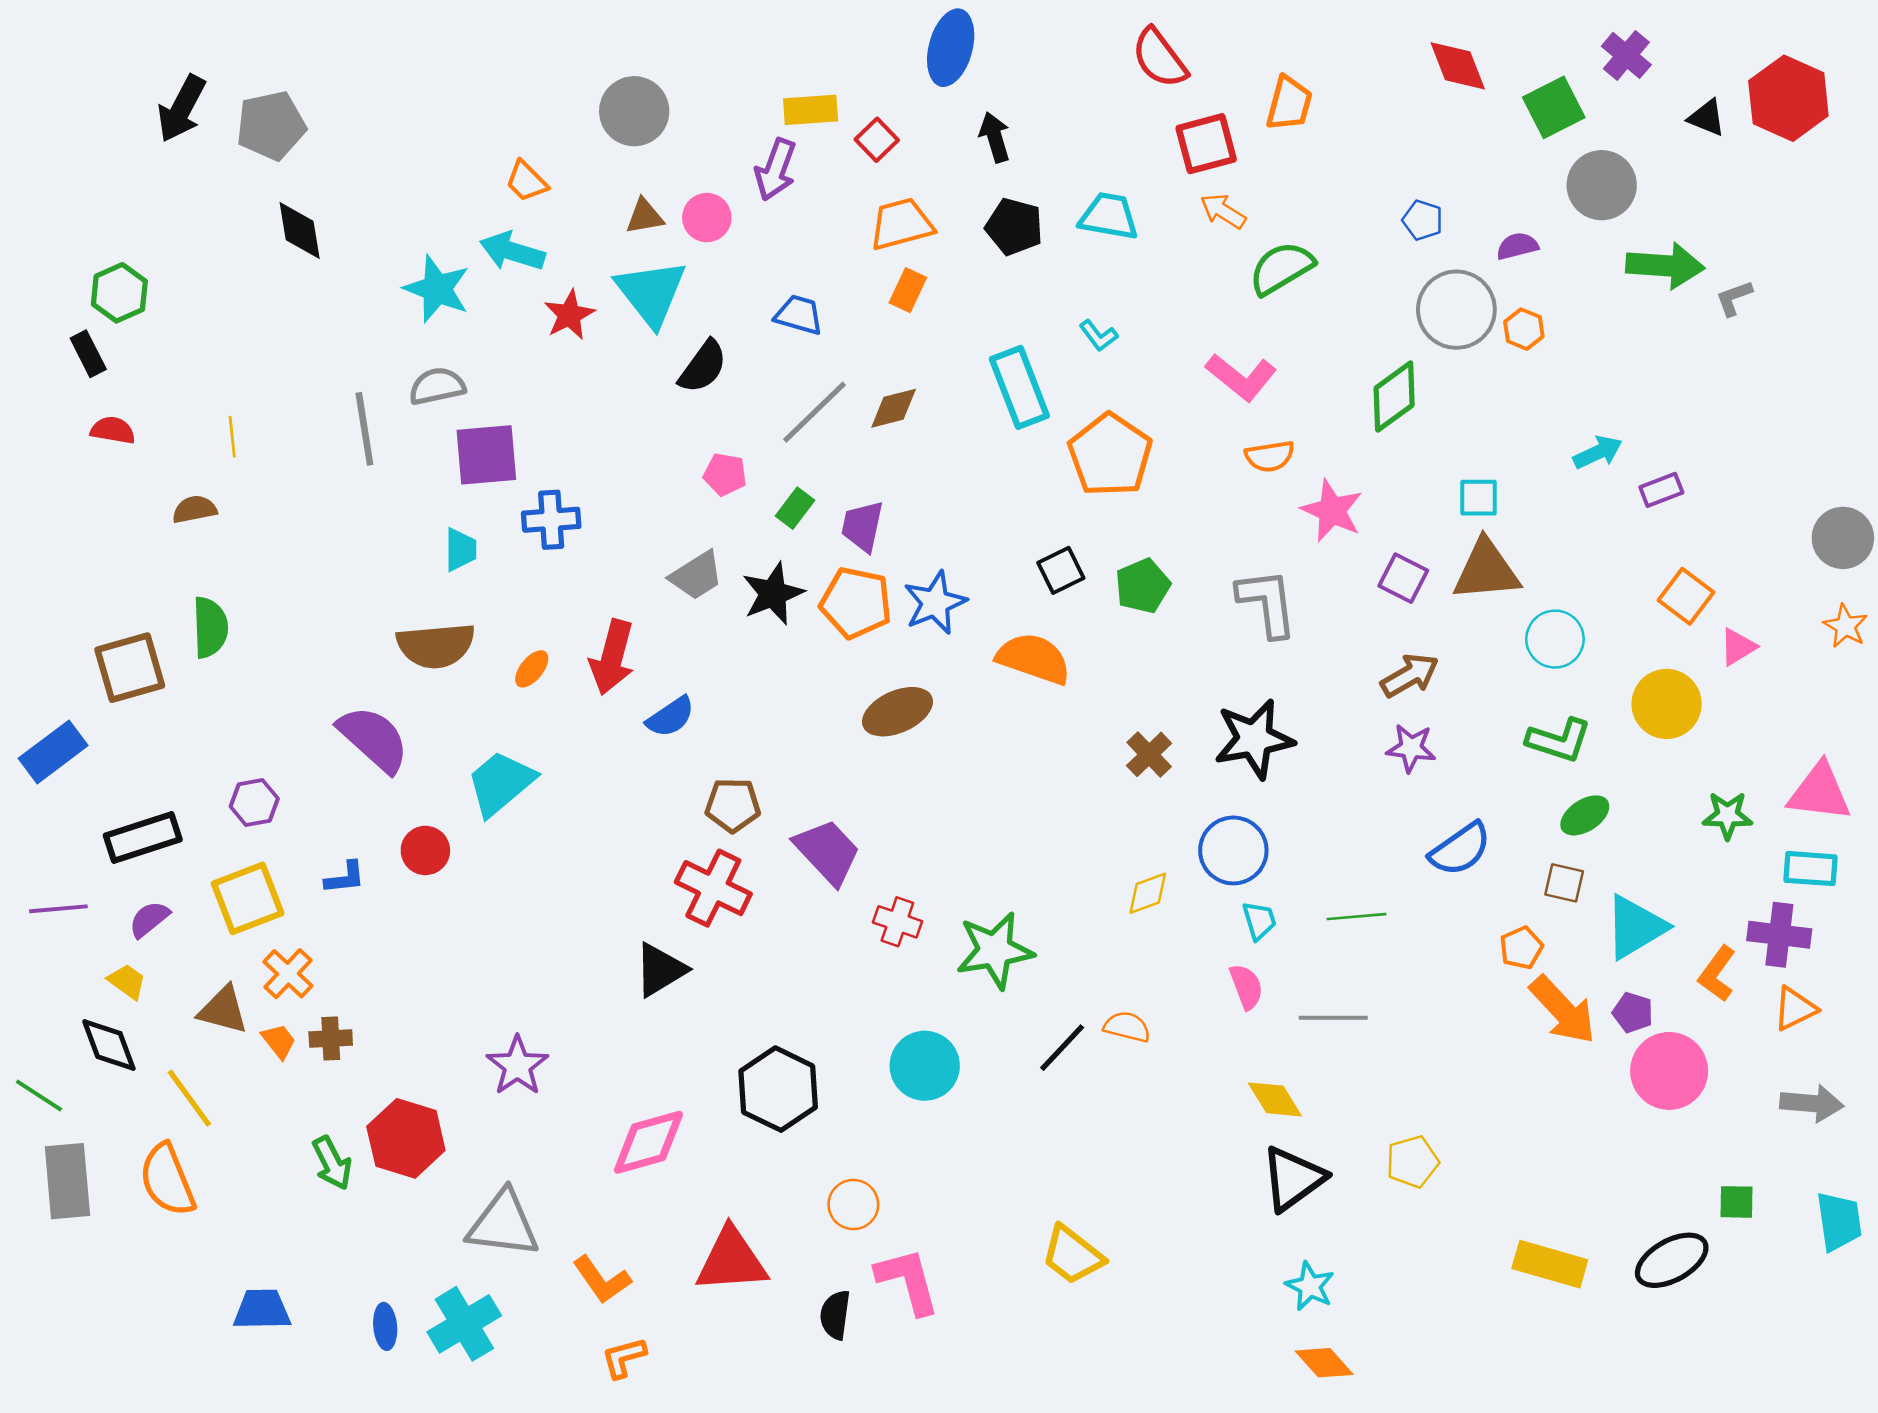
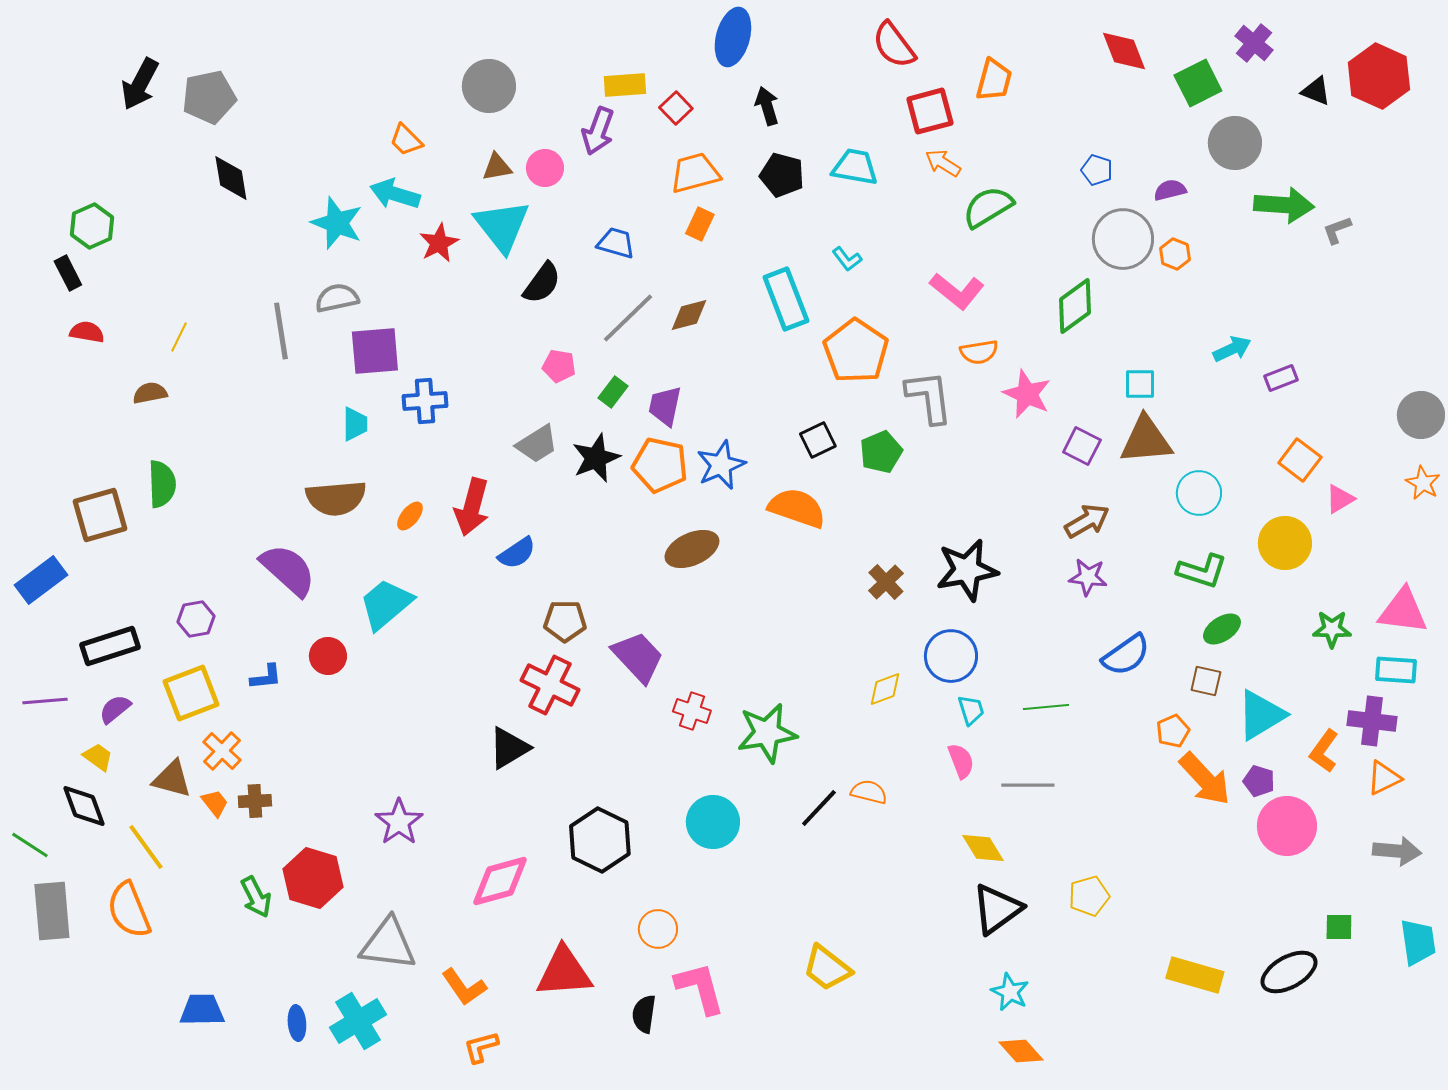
yellow line: (232, 437) -> (179, 337), turned 32
gray L-shape: (1267, 603) -> (929, 397), moved

